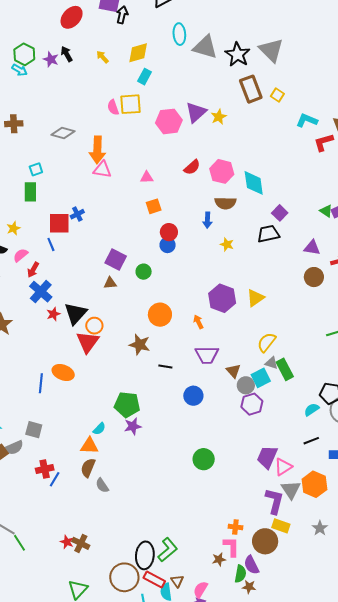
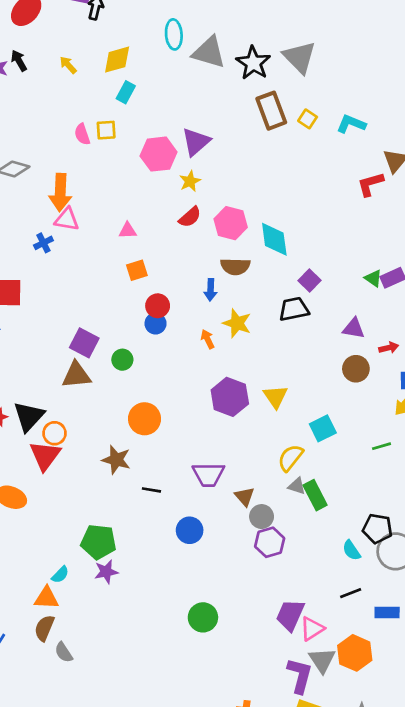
yellow square: (131, 104) -> (106, 130), size x0.7
yellow star: (219, 117) -> (190, 181), moved
cyan L-shape: (307, 120) -> (351, 124), moved
blue cross: (77, 214) -> (43, 243), moved
yellow star: (227, 244) -> (237, 323), size x1.5
brown triangle: (110, 283) -> (76, 375), size x1.6
yellow triangle: (255, 298) -> (275, 397), turned -30
orange arrow: (198, 322) -> (208, 339), moved
cyan square: (261, 378) -> (323, 428), moved
cyan semicircle: (312, 410) -> (351, 550), turned -91

